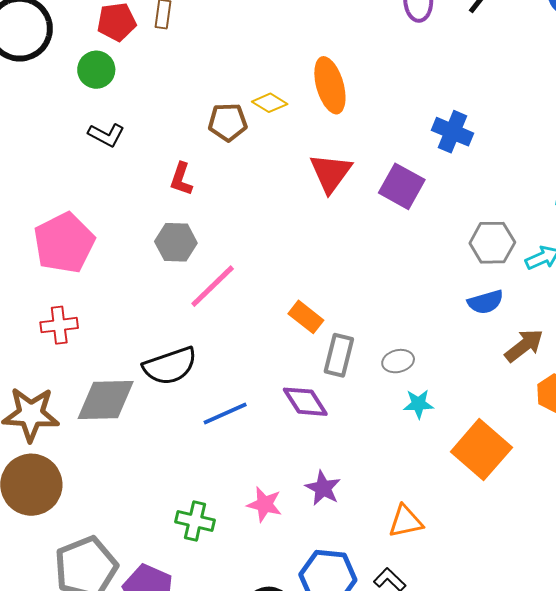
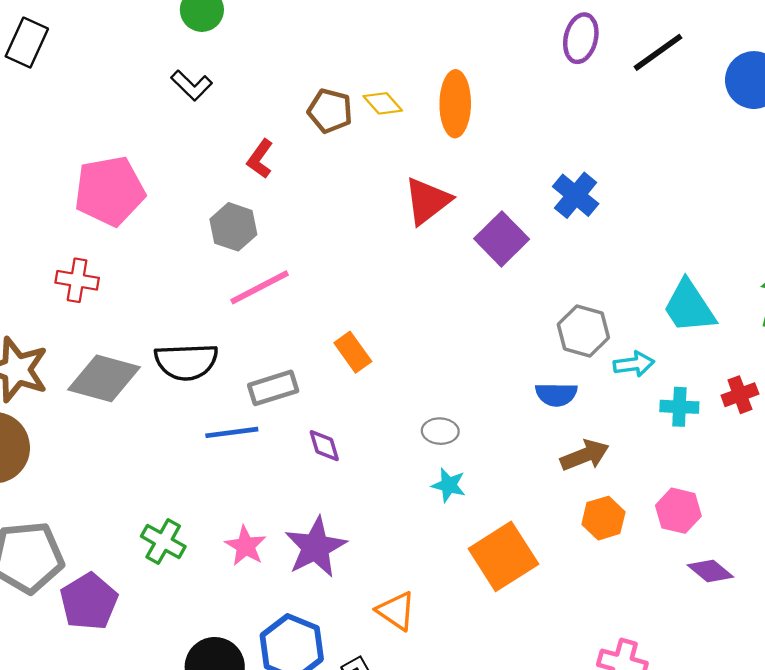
gray rectangle: (339, 355) -> (273, 388), moved, turned 42
purple diamond: (305, 402) -> (324, 446), size x0.7
purple star: (323, 488) -> (316, 547), size x1.5
orange triangle: (406, 521) -> (396, 611), turned 30

